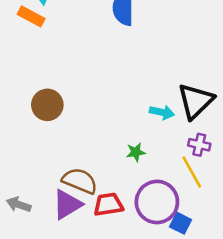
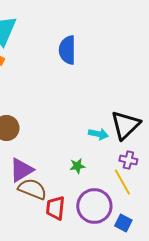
purple triangle: (67, 204) -> (21, 170), moved
red trapezoid: (108, 204) -> (55, 208), turned -75
blue square: (181, 223) -> (123, 223), moved

